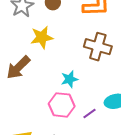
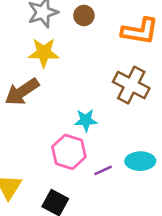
yellow star: (42, 37) -> (44, 53), moved

